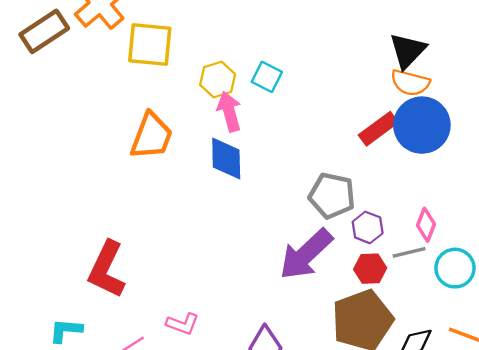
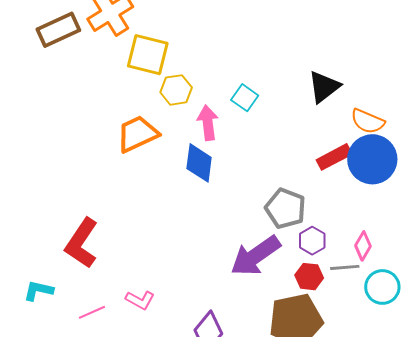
black triangle: (408, 51) -> (324, 87), moved
yellow hexagon: (218, 80) -> (176, 90), moved
orange trapezoid: (152, 136) -> (137, 134), turned -144

